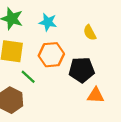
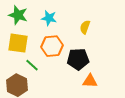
yellow semicircle: (90, 33) -> (85, 27), turned 48

